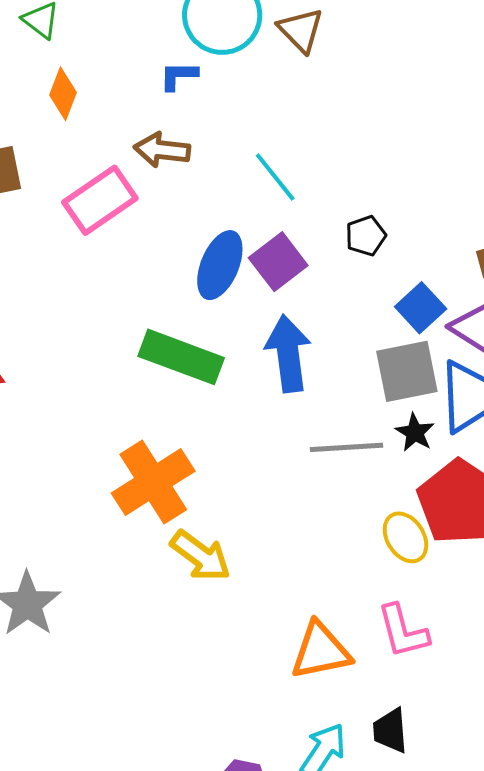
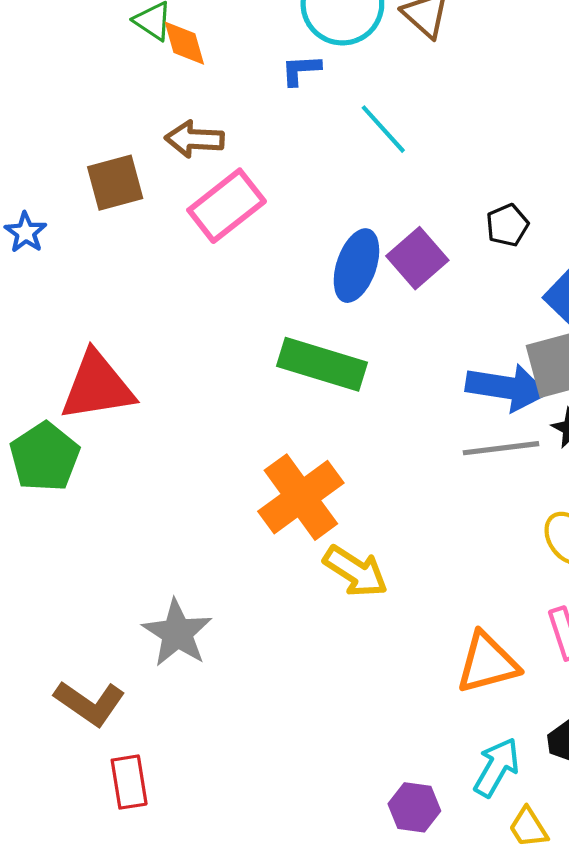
orange diamond: (63, 94) -> (184, 43), moved, turned -33
brown arrow: (162, 150) -> (194, 139), moved
cyan line: (275, 177) -> (383, 129), moved
blue arrow: (288, 354) -> (506, 388), moved, turned 110

